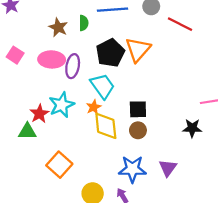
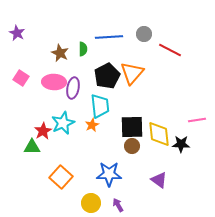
cyan trapezoid: (103, 86) -> (100, 106), turned 30
black square: (138, 109) -> (132, 127), size x1.4
yellow diamond: (106, 126) -> (159, 134), moved
purple triangle: (168, 168) -> (159, 180), turned -30
blue star: (132, 169) -> (109, 174), moved

